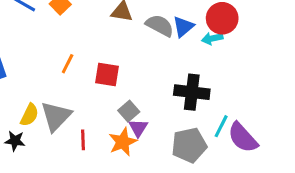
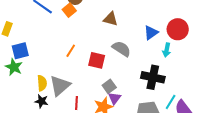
gray semicircle: (160, 25) -> (121, 49), moved
cyan arrow: (212, 38) -> (167, 50), moved, turned -72
yellow semicircle: (30, 115) -> (42, 83), turned -35
black star: (15, 141) -> (41, 101), moved

